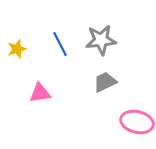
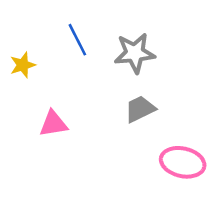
blue line: (60, 44) -> (77, 40), moved

